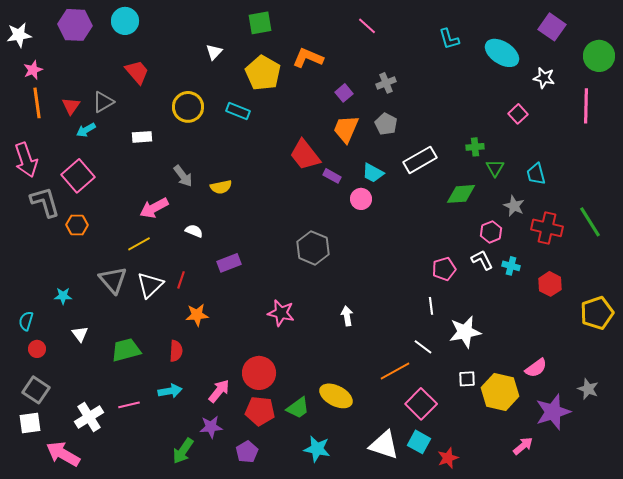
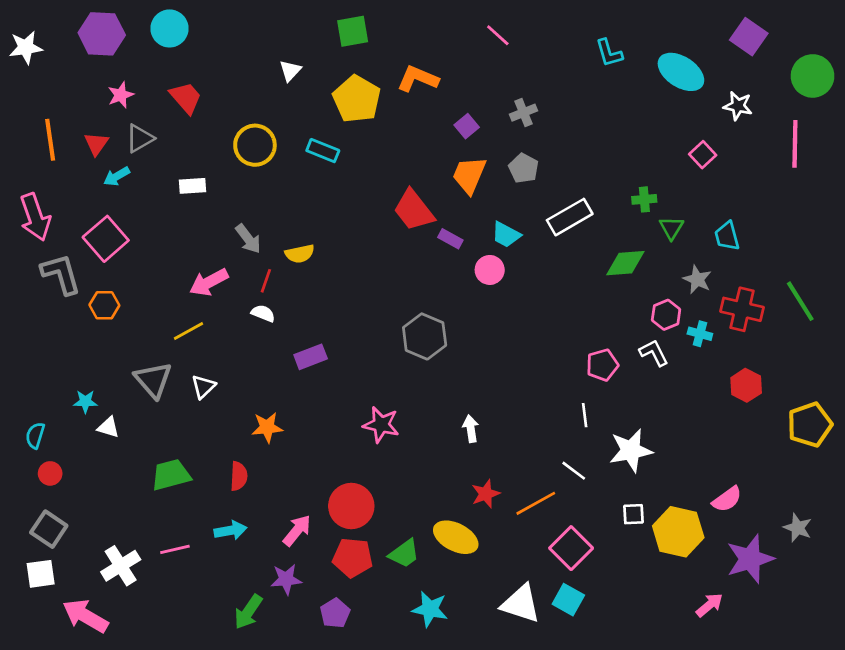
pink star: (33, 70) -> (121, 95), moved
cyan cross: (511, 266) -> (700, 334), moved
red line: (181, 280) -> (266, 281), moved
white triangle: (150, 285) -> (203, 387), size x0.7
white triangle: (80, 334) -> (108, 427), moved, turned -36
red star: (448, 458) -> (486, 494), moved

